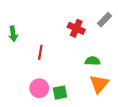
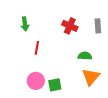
gray rectangle: (105, 20) -> (98, 26), moved, turned -48
green arrow: (13, 34) -> (25, 24), moved

